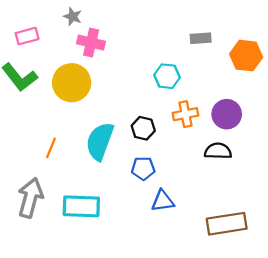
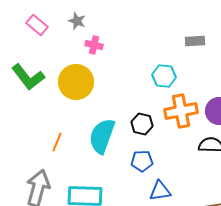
pink rectangle: (27, 36) -> (37, 25), moved, turned 55
pink cross: (91, 43) -> (94, 45), size x0.7
orange cross: (185, 114) -> (181, 111), size x1.4

